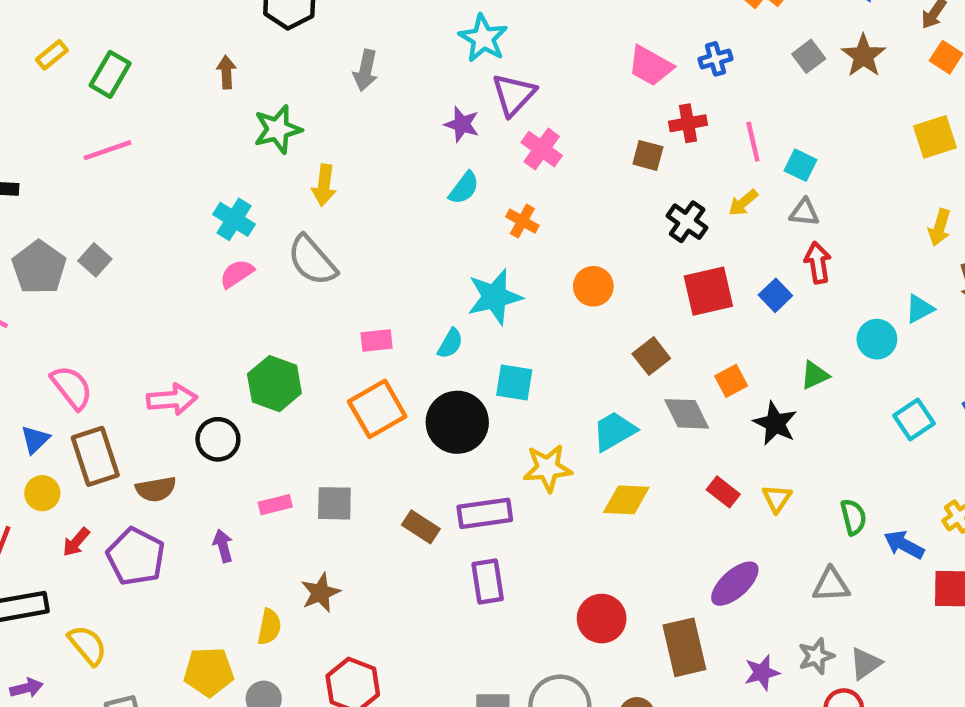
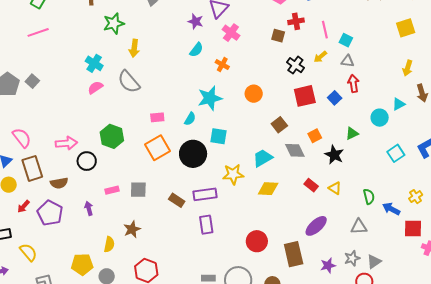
yellow triangle: (777, 498) -> (335, 188), turned -32

